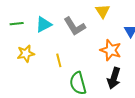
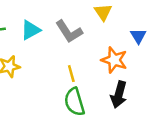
yellow line: (59, 60) -> (71, 74), moved

